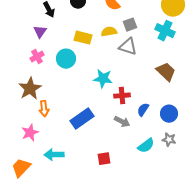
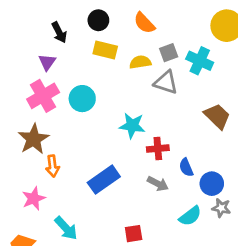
cyan cross: (165, 31) -> (200, 61), moved
yellow rectangle: (83, 38) -> (105, 50), moved
pink cross: (37, 57) -> (43, 96), size x1.6
blue semicircle: (143, 110) -> (186, 167), turned -56
blue circle: (169, 114) -> (212, 184), moved
cyan arrow: (54, 155) -> (66, 228), turned -132

